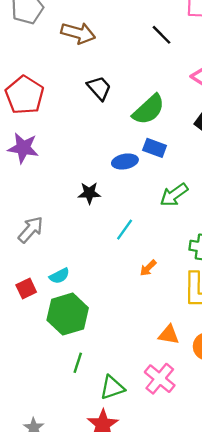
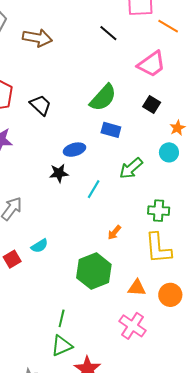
black trapezoid: (99, 88) -> (40, 105), moved
blue ellipse: (125, 161) -> (74, 150), moved
cyan line: (125, 230) -> (94, 189), moved
green hexagon: (68, 314) -> (94, 271), moved
green triangle: (112, 388) -> (62, 346), moved

